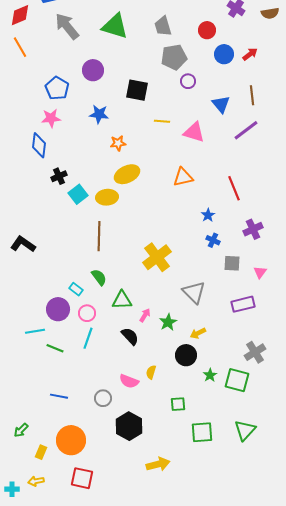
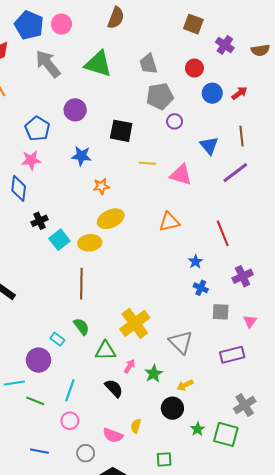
yellow cross: (157, 257) -> (135, 323), moved
pink circle: (87, 313) -> (70, 421), moved

